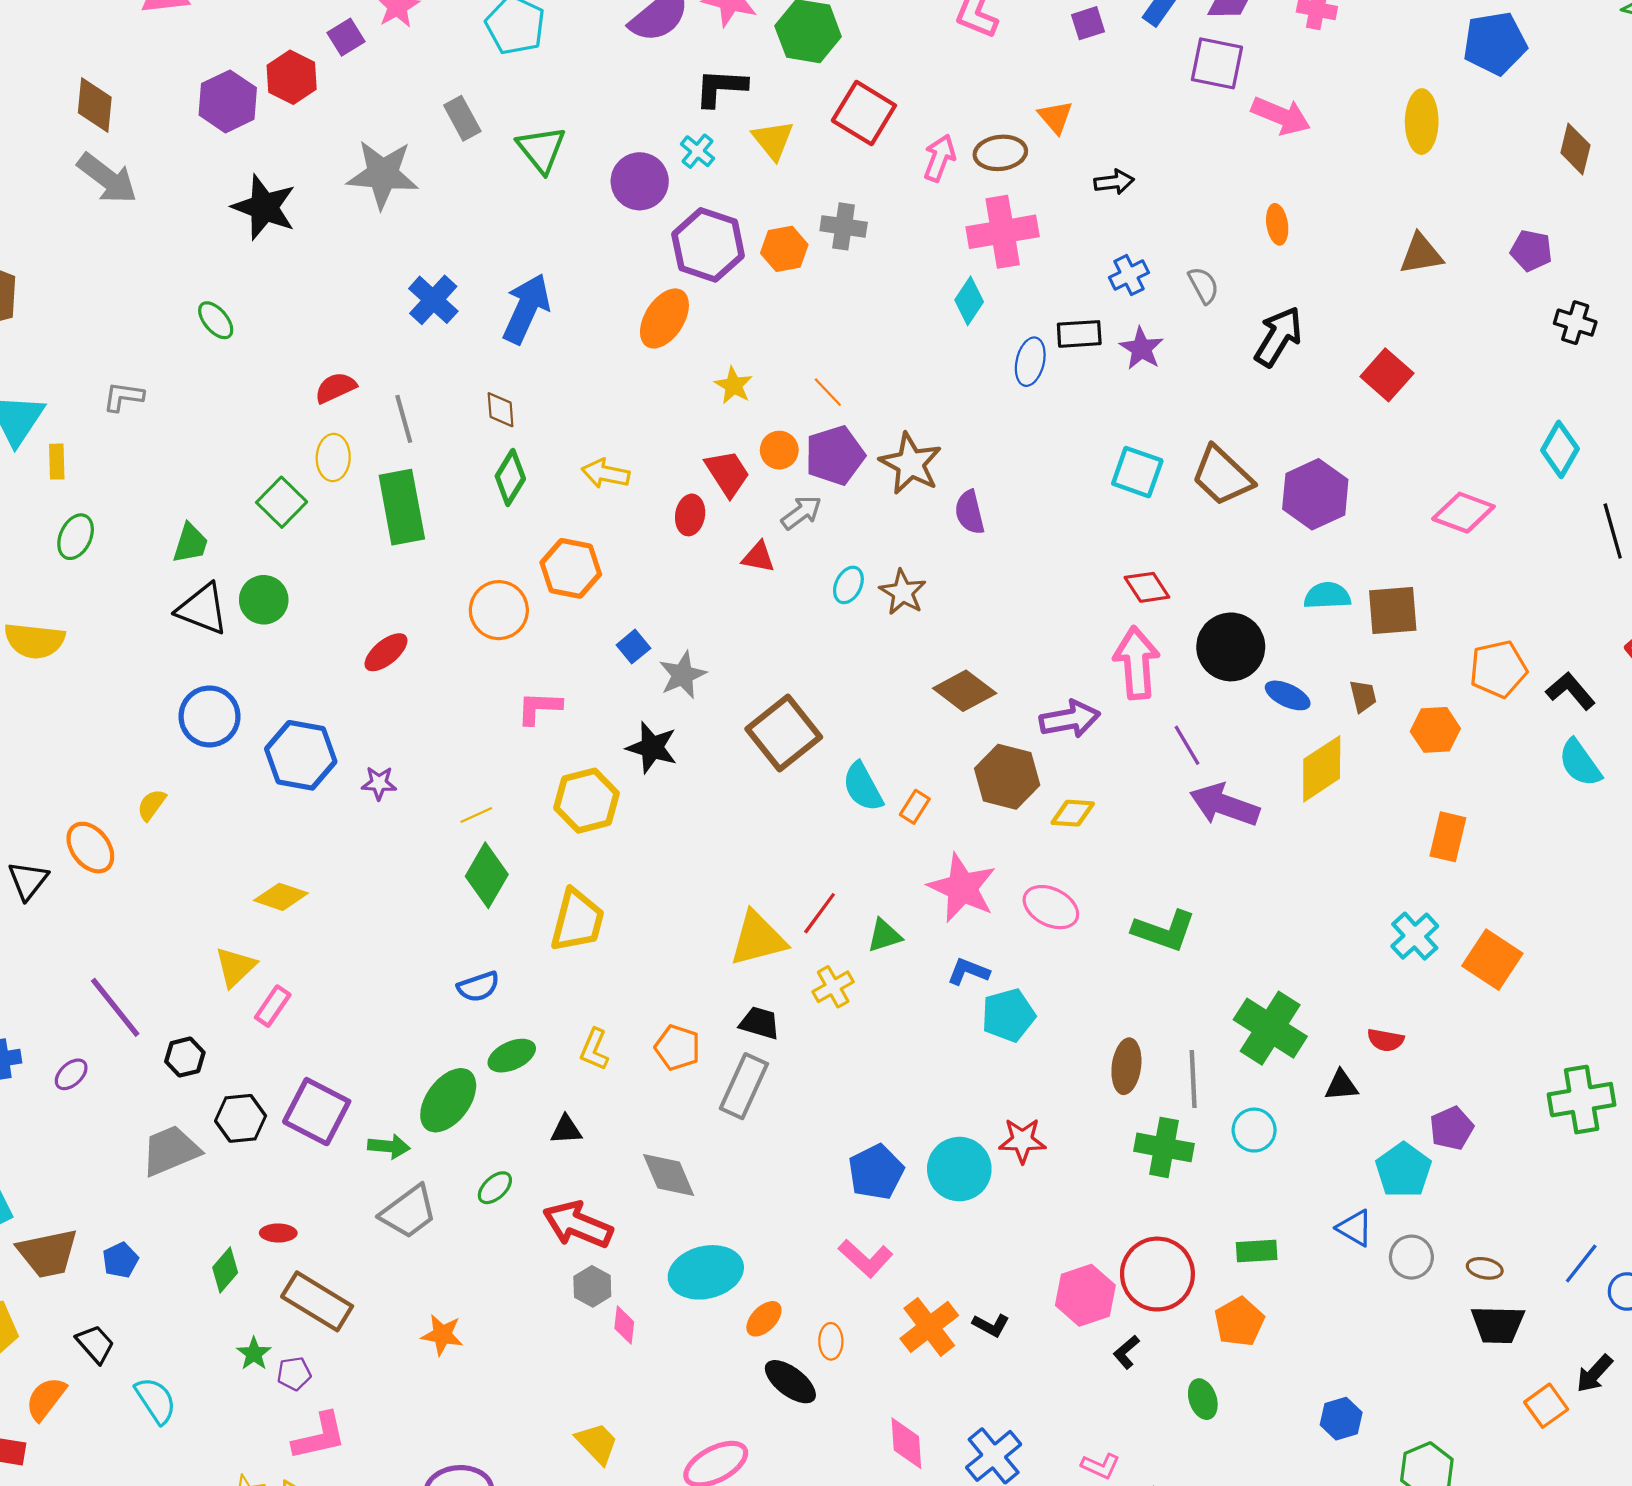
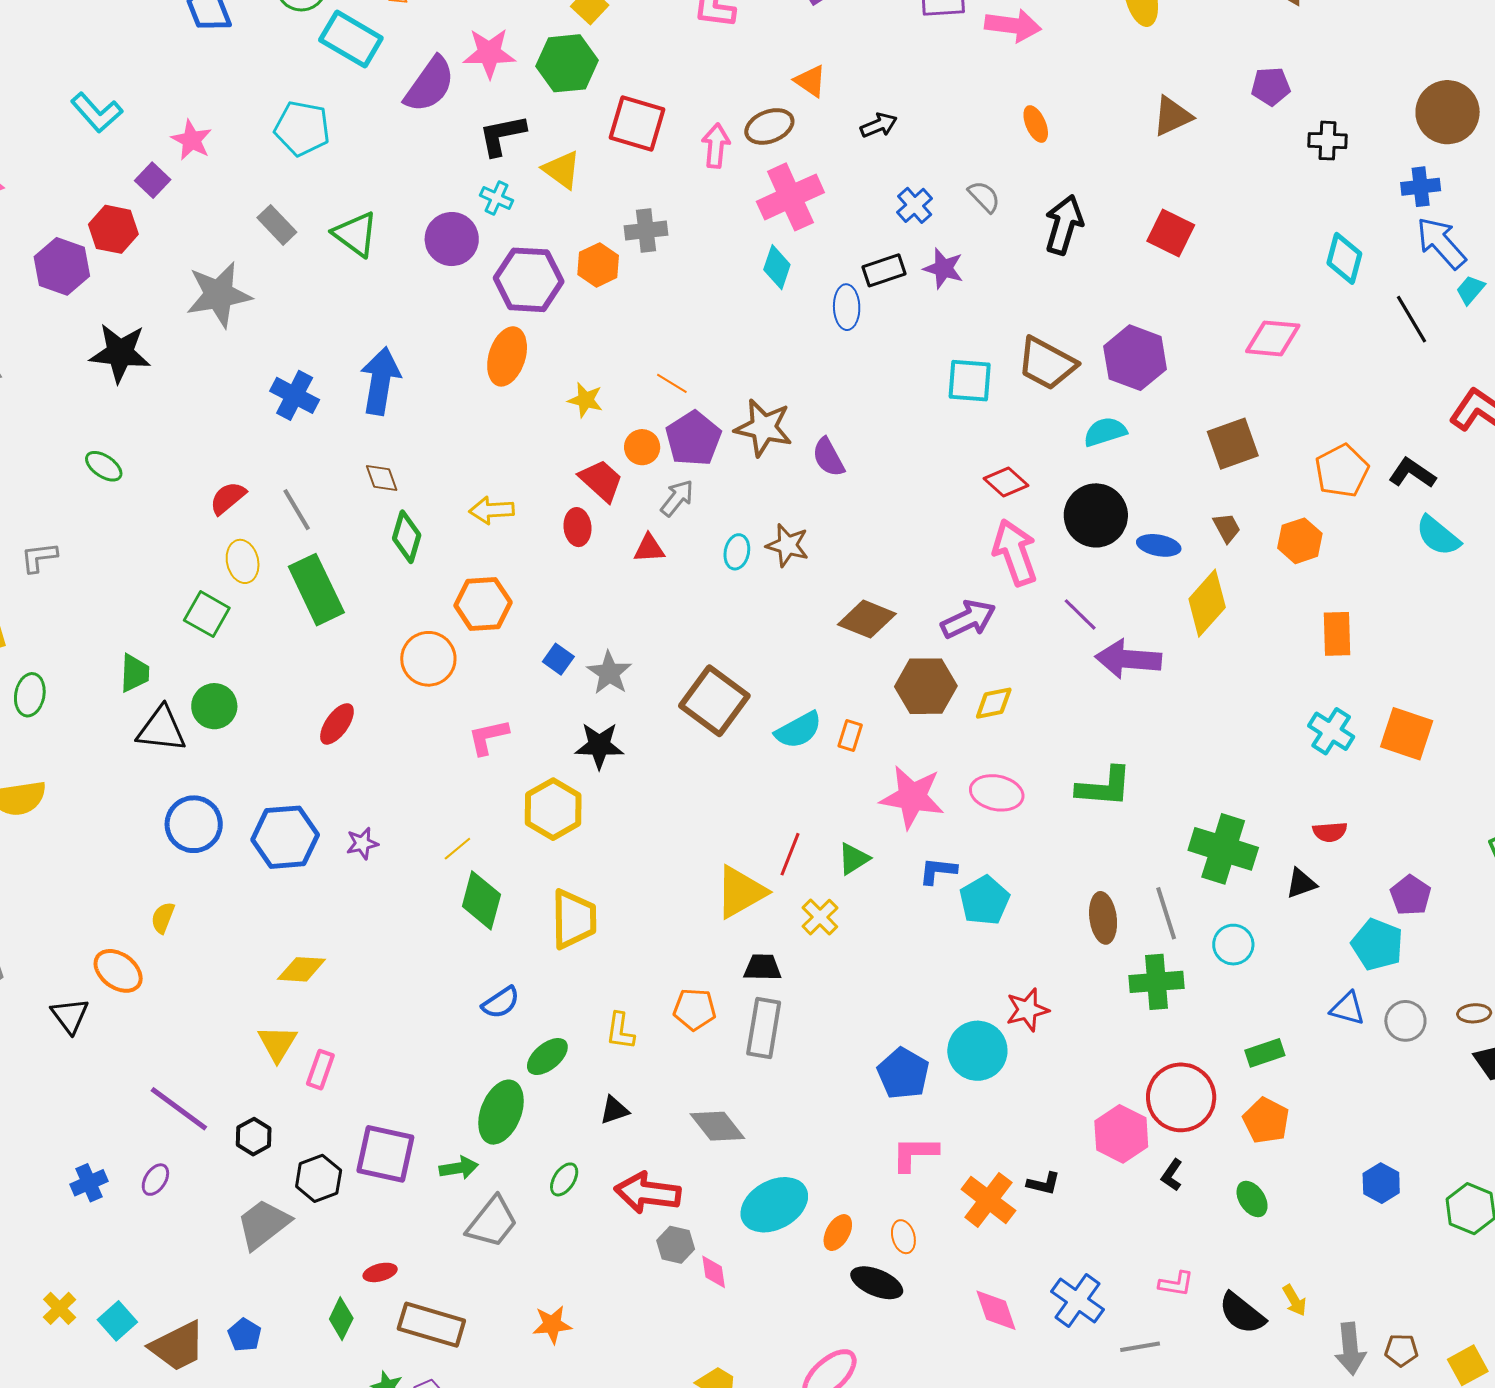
cyan semicircle: (1327, 596) -> (1105, 432), moved
cyan semicircle: (863, 787) -> (798, 730), turned -75
pink L-shape: (866, 1258) -> (915, 1154), turned 153

